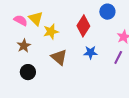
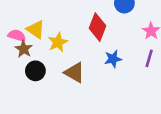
brown star: (24, 46) -> (24, 49), moved
black circle: (28, 72) -> (35, 71), moved

